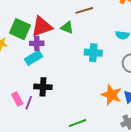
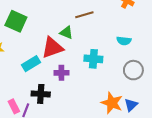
red triangle: (42, 27) -> (52, 48), moved
green square: (20, 29) -> (16, 21), moved
purple cross: (37, 43) -> (61, 73), moved

